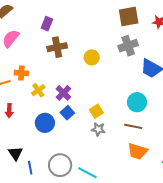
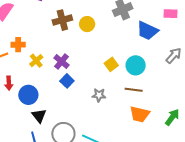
brown cross: (57, 47) -> (62, 20), moved
yellow square: (96, 111) -> (111, 64), moved
blue circle: (45, 123) -> (28, 95), moved
black triangle: (15, 153) -> (39, 116), moved

